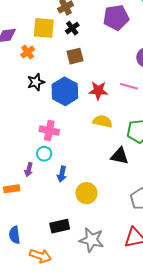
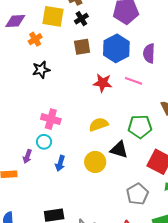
blue hexagon: (65, 91) -> (116, 48), moved
yellow semicircle: (103, 121) -> (99, 124), moved, turned -36
yellow circle: (86, 193) -> (95, 162), moved

